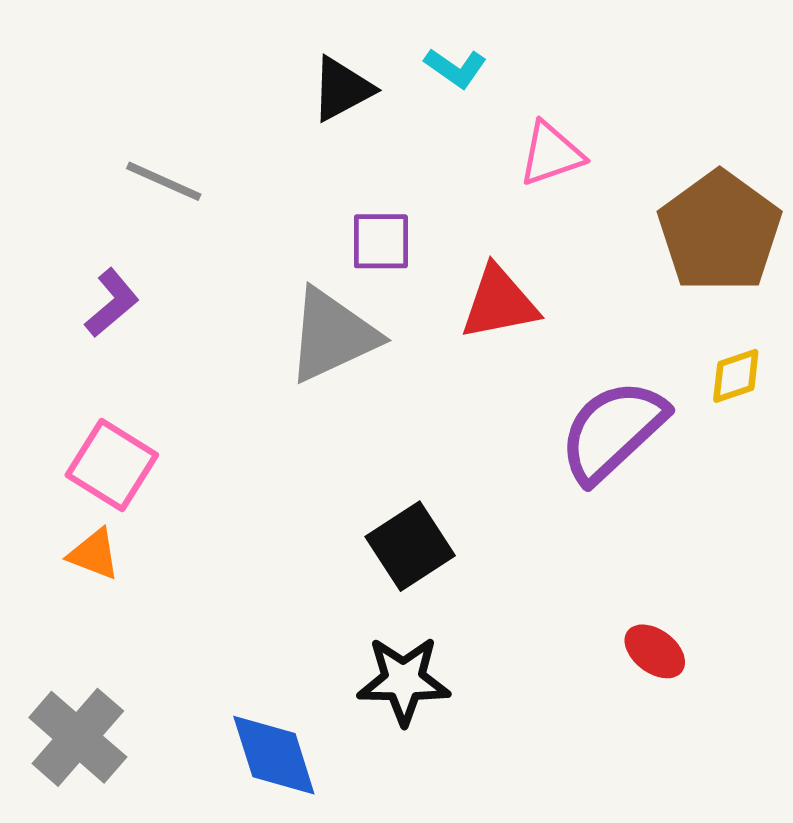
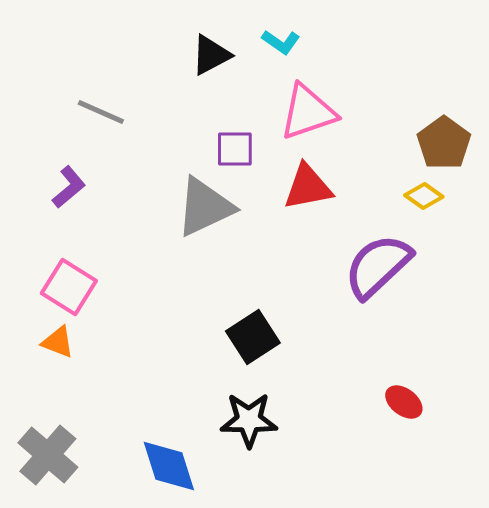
pink triangle: (551, 154) -> (308, 112), moved, size x1.4
brown pentagon: (720, 232) -> (444, 143), size x0.7
yellow diamond: (736, 376) -> (424, 196), moved, turned 54

